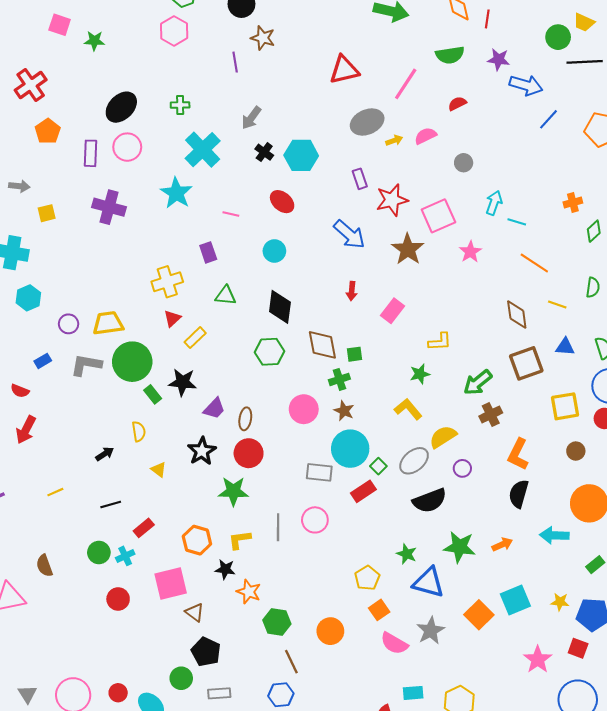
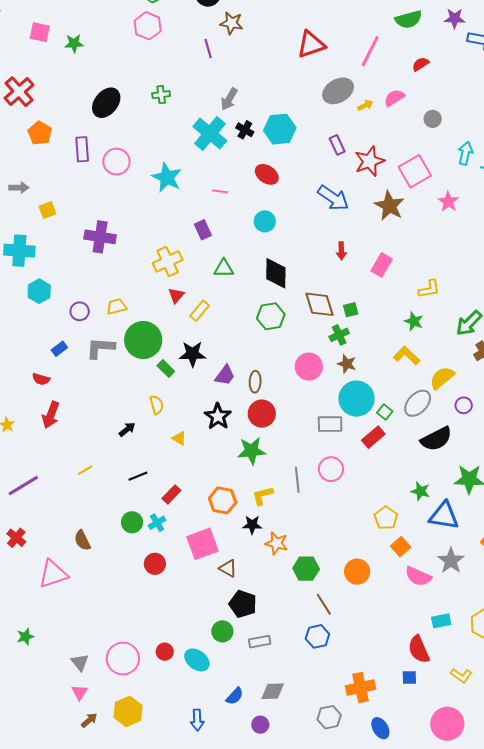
pink circle: (127, 147) -> (116, 162), moved
cyan cross: (203, 150) -> (210, 134), moved
purple cross: (109, 207) -> (100, 237), moved
yellow trapezoid: (108, 323) -> (116, 307), size x0.7
green star: (420, 374) -> (414, 321), turned -30

